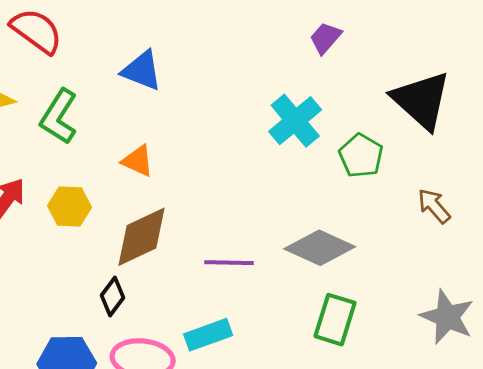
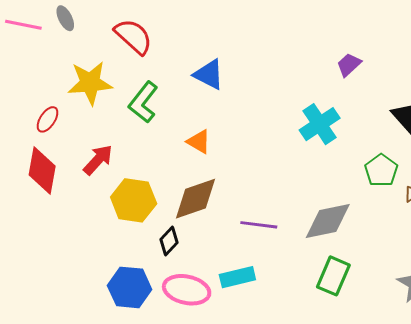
green pentagon: (361, 156) -> (381, 170), moved
yellow hexagon: (70, 206) -> (134, 200), moved, size x1.4
gray diamond: (320, 248) -> (328, 221), turned -42

